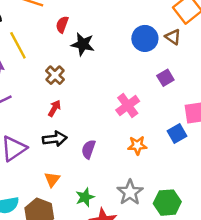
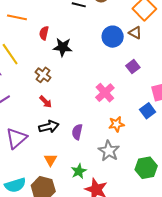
red arrow: (54, 108) -> (46, 102), turned 112
gray star: (130, 192) -> (109, 151), moved

